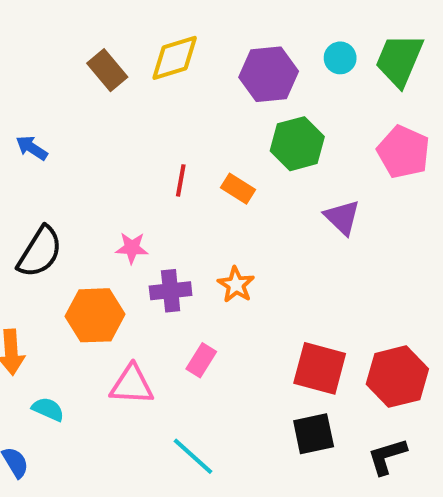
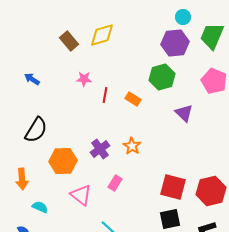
cyan circle: (340, 58) -> (183, 17), moved
purple hexagon: (269, 74) -> (175, 43), moved
pink star: (132, 248) -> (84, 79), moved
purple cross: (171, 291) -> (100, 149), turned -30
pink triangle: (132, 385) -> (81, 195), turned 35

